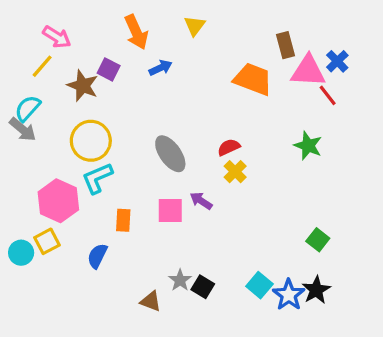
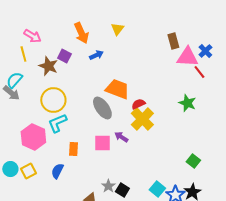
yellow line: (42, 66) -> (23, 54), turned -56
orange trapezoid: (253, 79) -> (117, 89), moved
yellow cross: (235, 172) -> (142, 119), size x1.6
yellow square: (47, 241) -> (28, 171), moved

